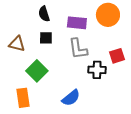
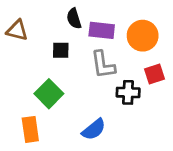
black semicircle: (44, 14) -> (74, 18), moved
orange circle: (108, 15) -> (143, 36), moved
brown triangle: (17, 44) -> (17, 30), moved

